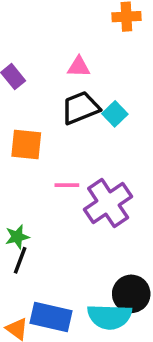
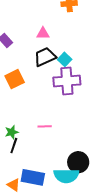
orange square: (26, 144) -> (15, 79), turned -30
pink line: (67, 185) -> (45, 126), moved
purple cross: (108, 203) -> (67, 81), moved, turned 32

